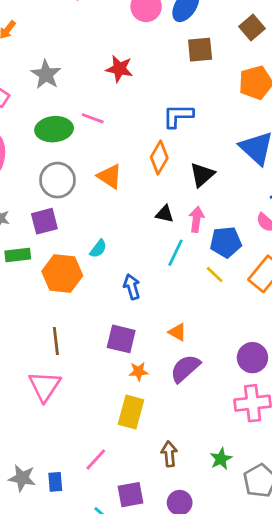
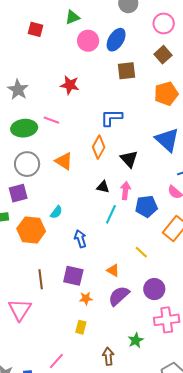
black triangle: (202, 175) -> (129, 159), turned -30
yellow line: (215, 274) -> (141, 252), moved
brown line: (56, 341) -> (41, 279), moved
purple circle: (252, 358) -> (154, 289), moved
yellow rectangle: (131, 412) -> (81, 327), size x0.6
green star: (221, 459) -> (136, 340), moved

